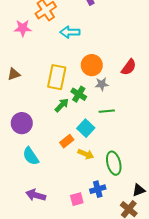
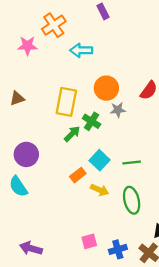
green line: (107, 111) -> (132, 162), moved
cyan semicircle: (31, 156) -> (18, 186), moved
blue cross: (98, 189) -> (118, 249), moved
purple arrow: (36, 195) -> (31, 248), moved

